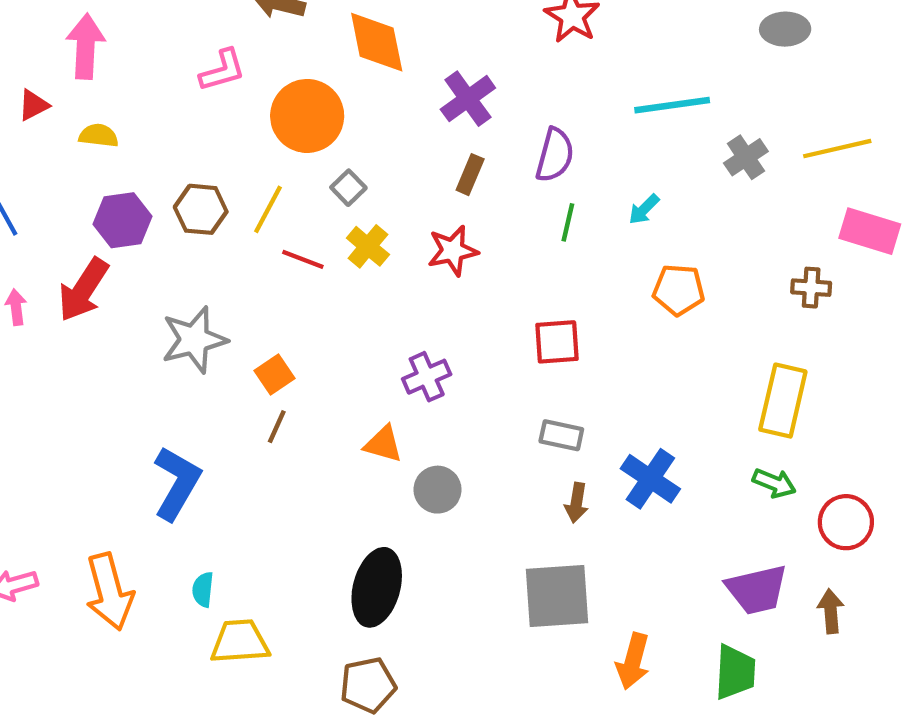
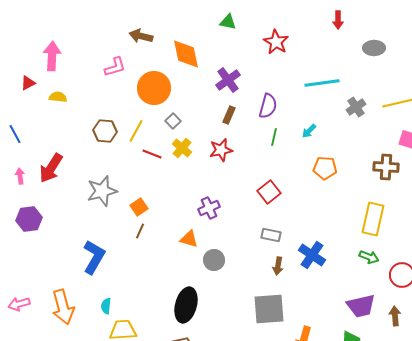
purple hexagon: (123, 220) -> (29, 219), moved
brown cross: (811, 288) -> (386, 167), size x1.4
red square: (557, 342) -> (269, 192), turned -35

